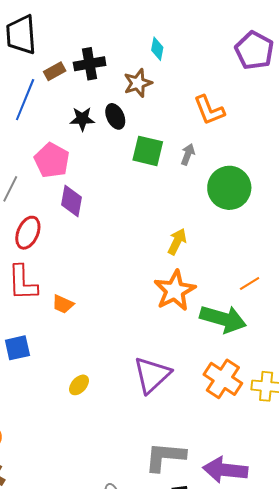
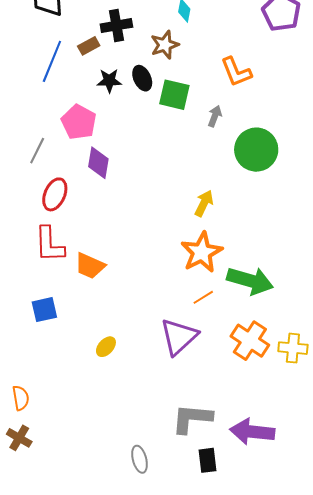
brown rectangle: (55, 71) -> (89, 46), moved
green square: (148, 151) -> (174, 95), moved
orange line: (250, 284) -> (203, 297), moved
orange trapezoid: (63, 304) -> (90, 266), size x1.4

